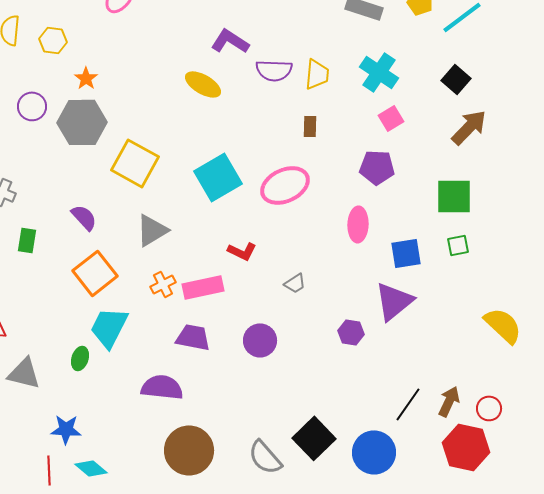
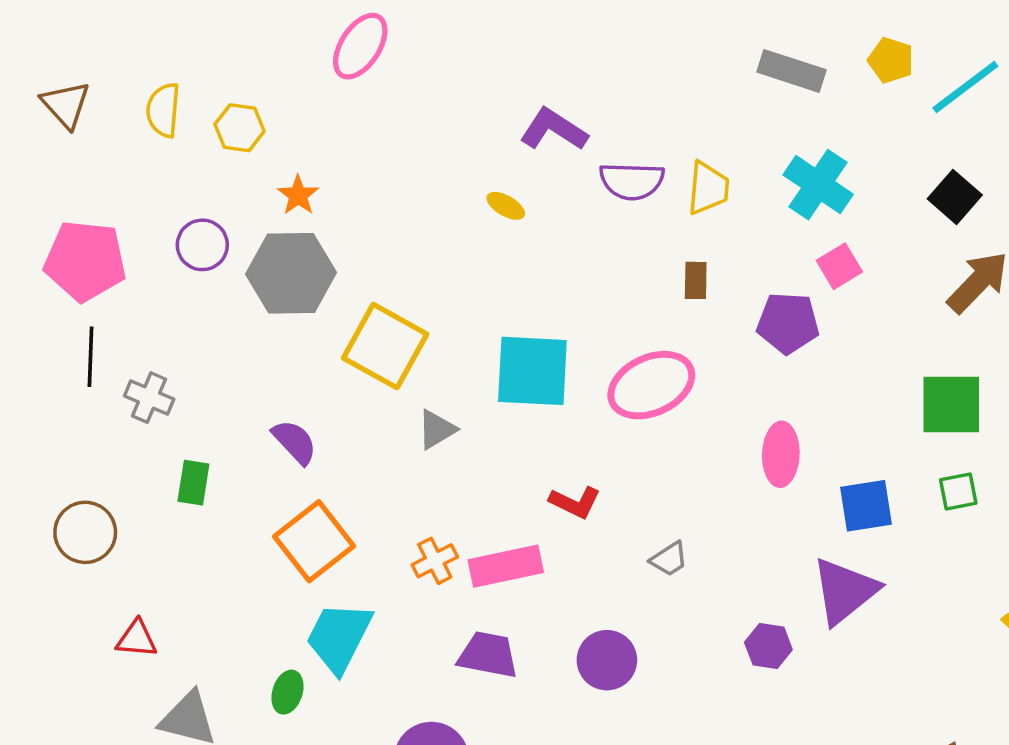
yellow ellipse: (203, 84) -> (506, 206), size x0.6
purple pentagon: (377, 167) -> (788, 323), moved
cyan square: (218, 177) -> (532, 371), turned 33
gray triangle: (152, 230) -> (437, 429), moved, size x0.7

